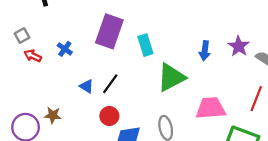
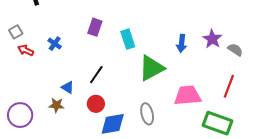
purple rectangle: (109, 31) -> (95, 27), size x0.6
blue triangle: (87, 86) -> (68, 87), moved
brown star: (53, 115) -> (56, 105), moved

